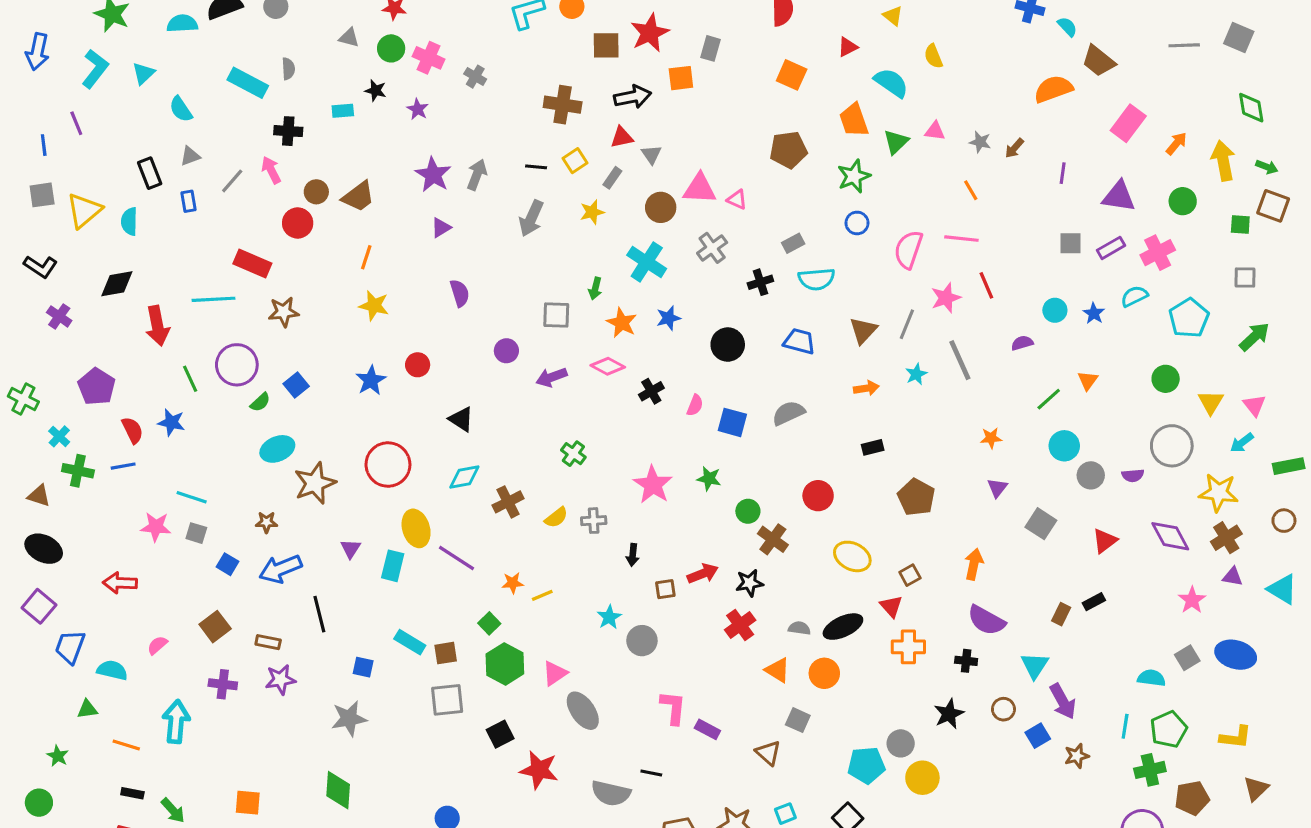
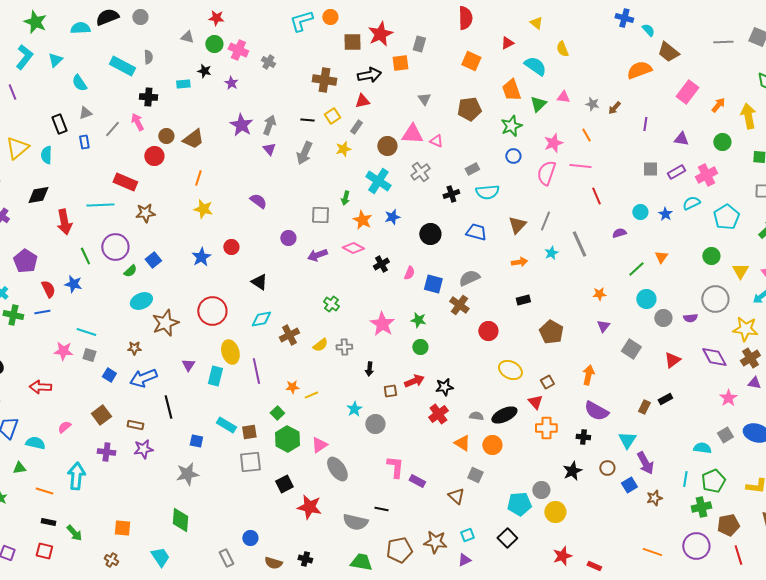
gray triangle: (651, 154) -> (424, 99), moved
purple triangle: (1119, 196) -> (681, 139), size x0.7
purple triangle: (441, 228) -> (269, 149), moved, turned -40
purple semicircle: (460, 293) -> (258, 201), turned -36
pink star: (946, 298) -> (553, 143), moved
green circle: (748, 511) -> (420, 347), moved
brown cross: (773, 539) -> (459, 305), moved
purple line: (457, 558) -> (256, 371), turned 45

